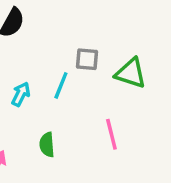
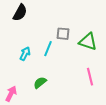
pink line: (111, 134) -> (90, 77), moved
green semicircle: (47, 145) -> (40, 83), turned 56

